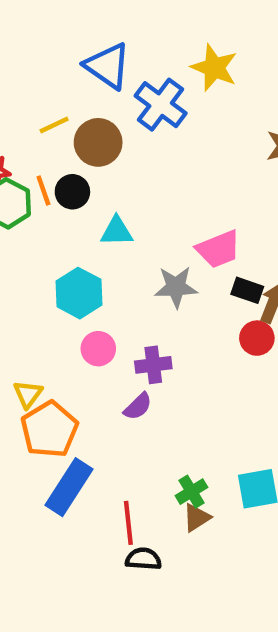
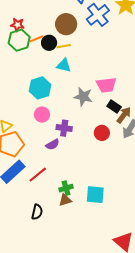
yellow line: (54, 125) -> (64, 46), moved
orange line: (43, 190) -> (36, 39), turned 72
red circle: (257, 338) -> (102, 133), moved
red line: (128, 523) -> (38, 175), moved, turned 42
black semicircle: (143, 559) -> (37, 212), turned 84

